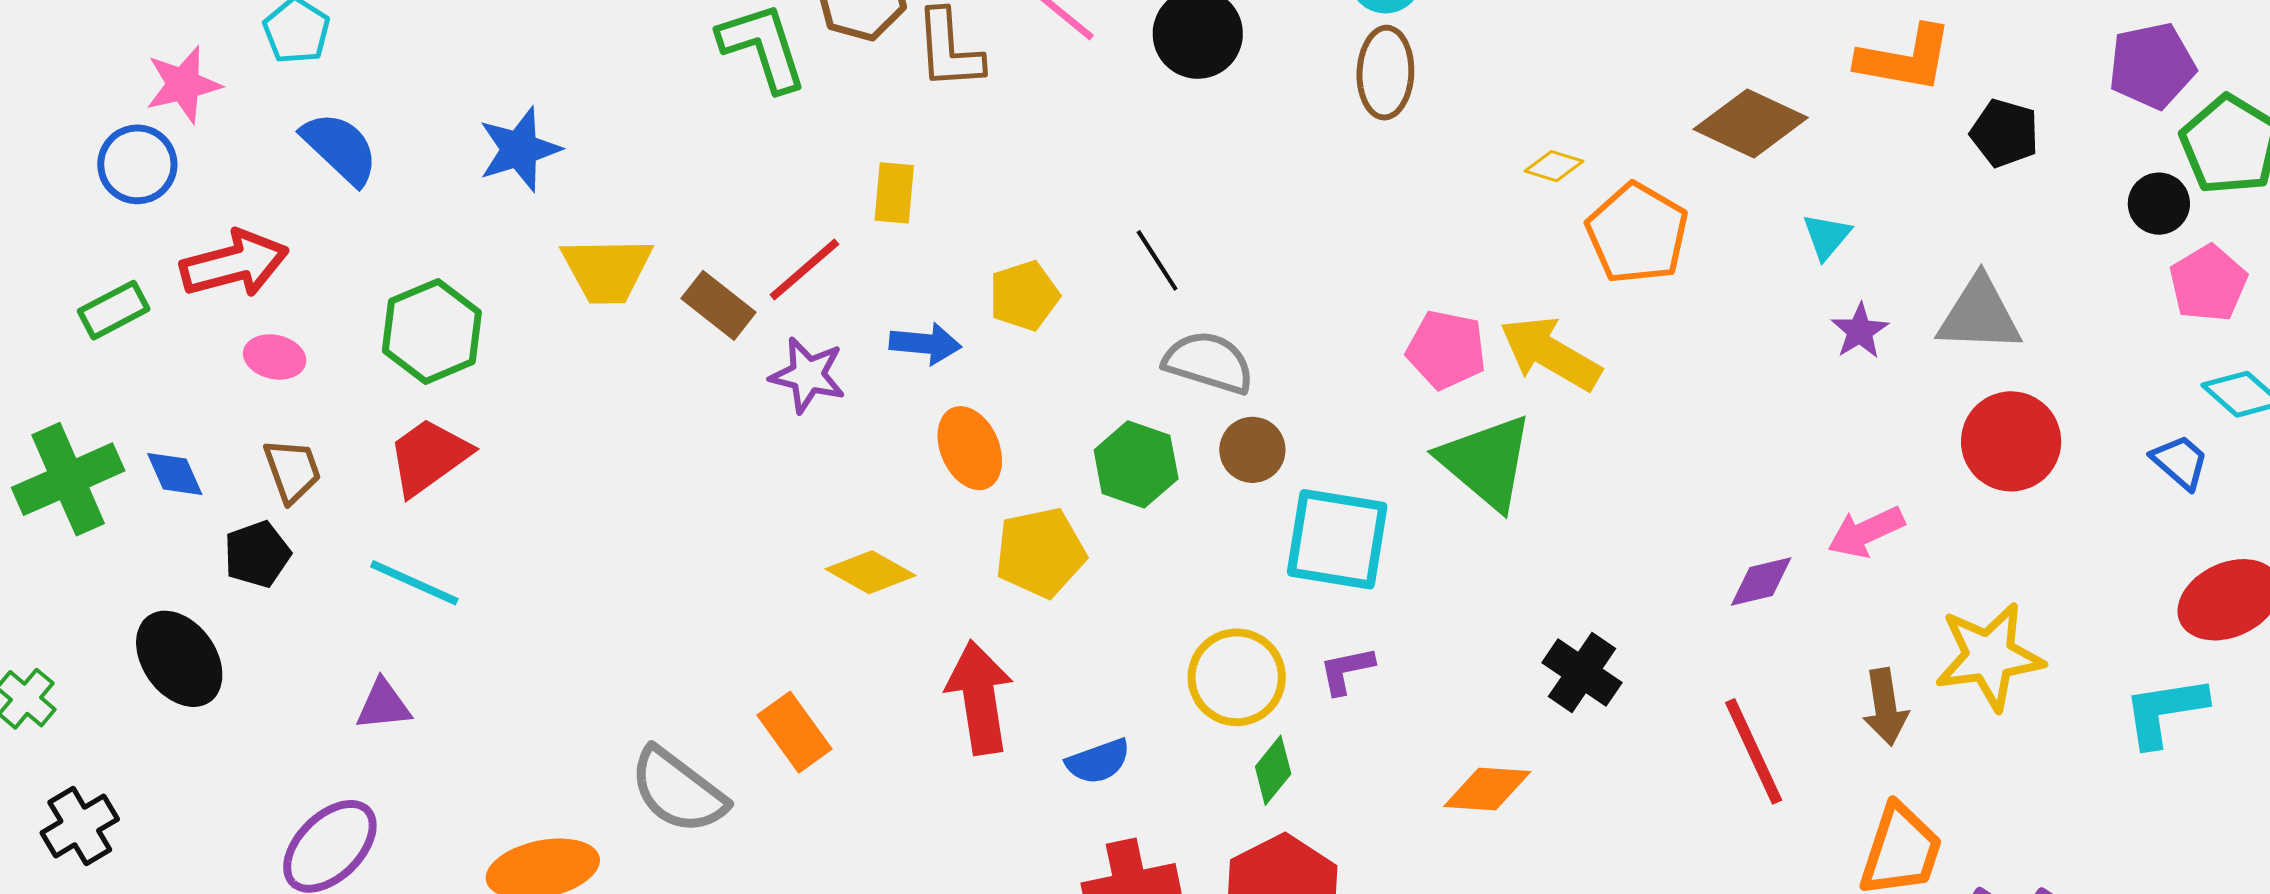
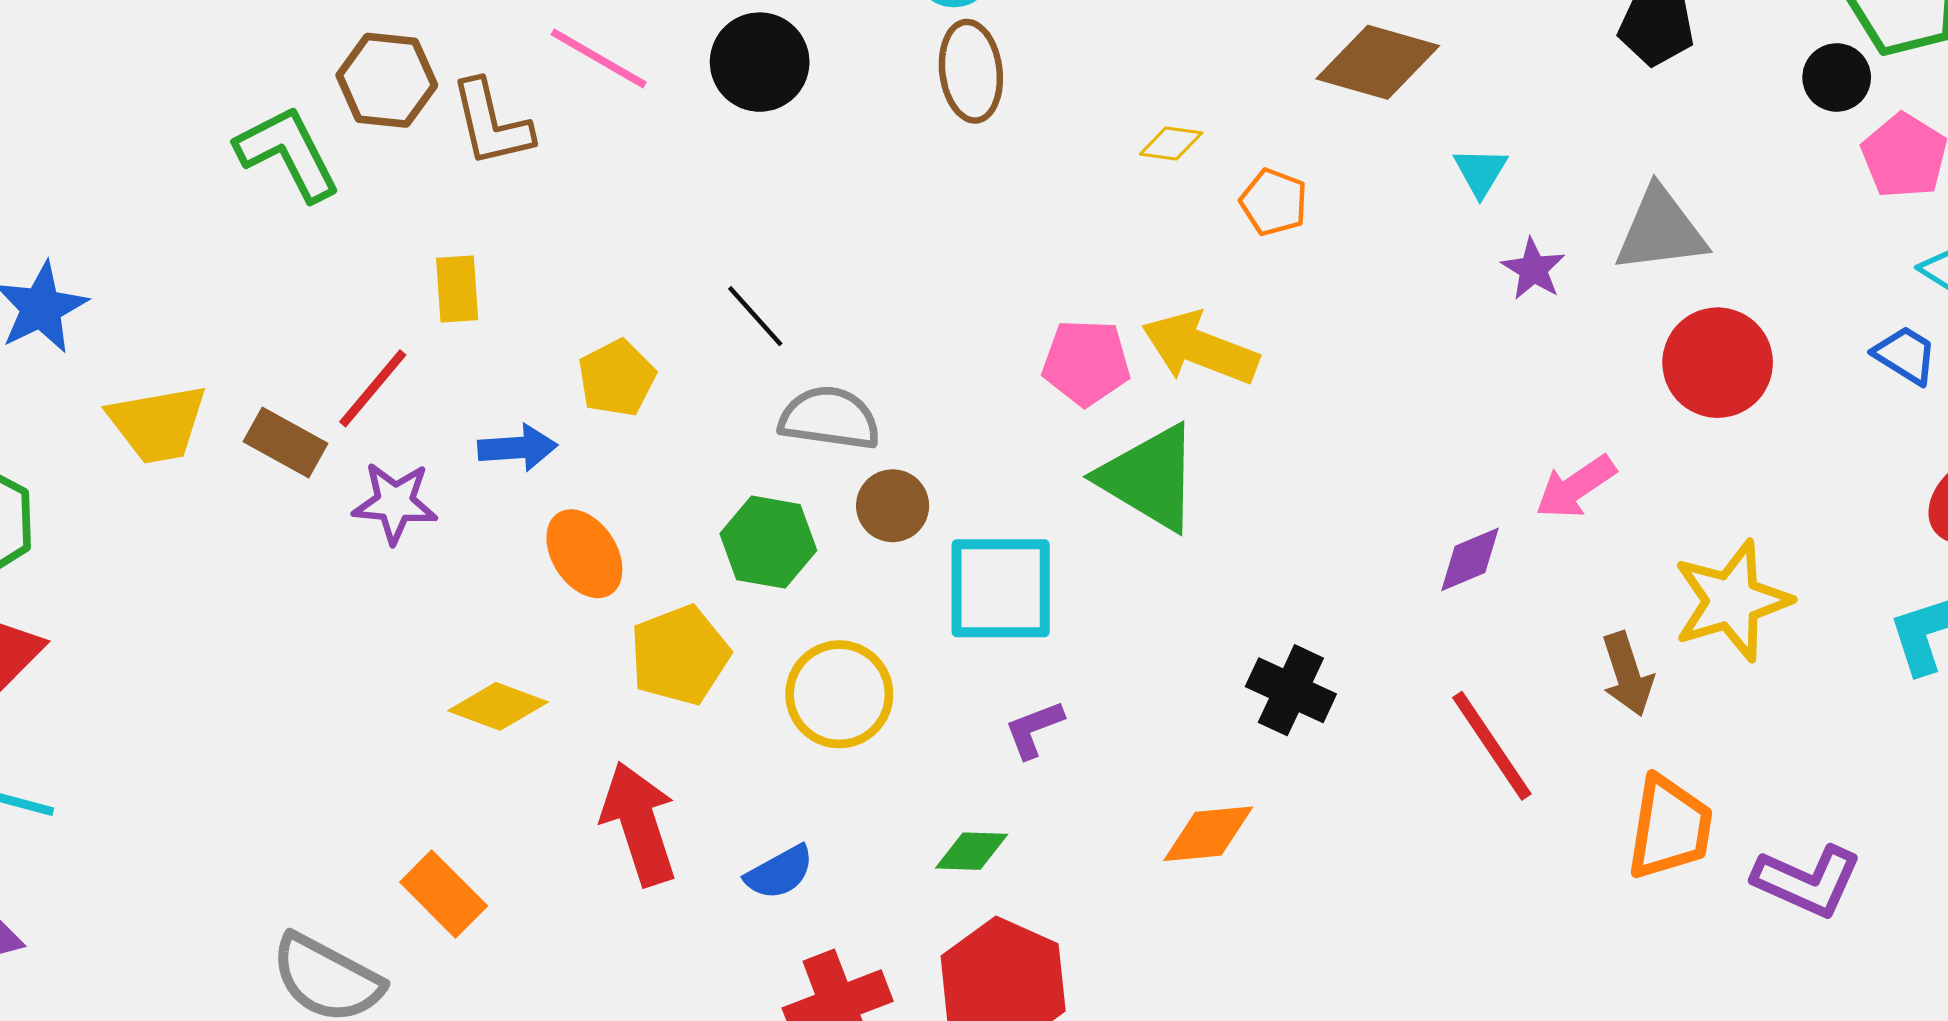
orange pentagon: (1637, 233) -> (1274, 202), size x0.6
yellow circle: (1237, 677) -> (839, 694), moved
green diamond: (1273, 770) -> (972, 851), turned 62

